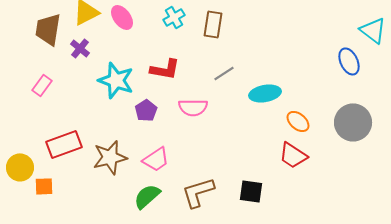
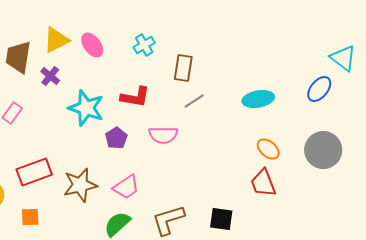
brown rectangle: (213, 24) -> (183, 68), moved
blue ellipse: (349, 61) -> (319, 89), turned 64
cyan ellipse: (265, 93) -> (258, 99), moved
red trapezoid: (293, 155) -> (263, 183), turned 36
orange square: (44, 186) -> (30, 217), moved

